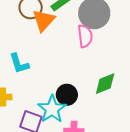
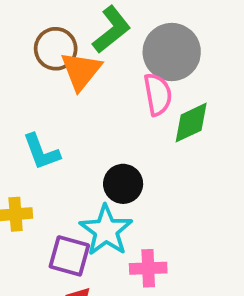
green diamond: (105, 84) -> (191, 123), moved
black circle: (67, 95) -> (123, 184), moved

